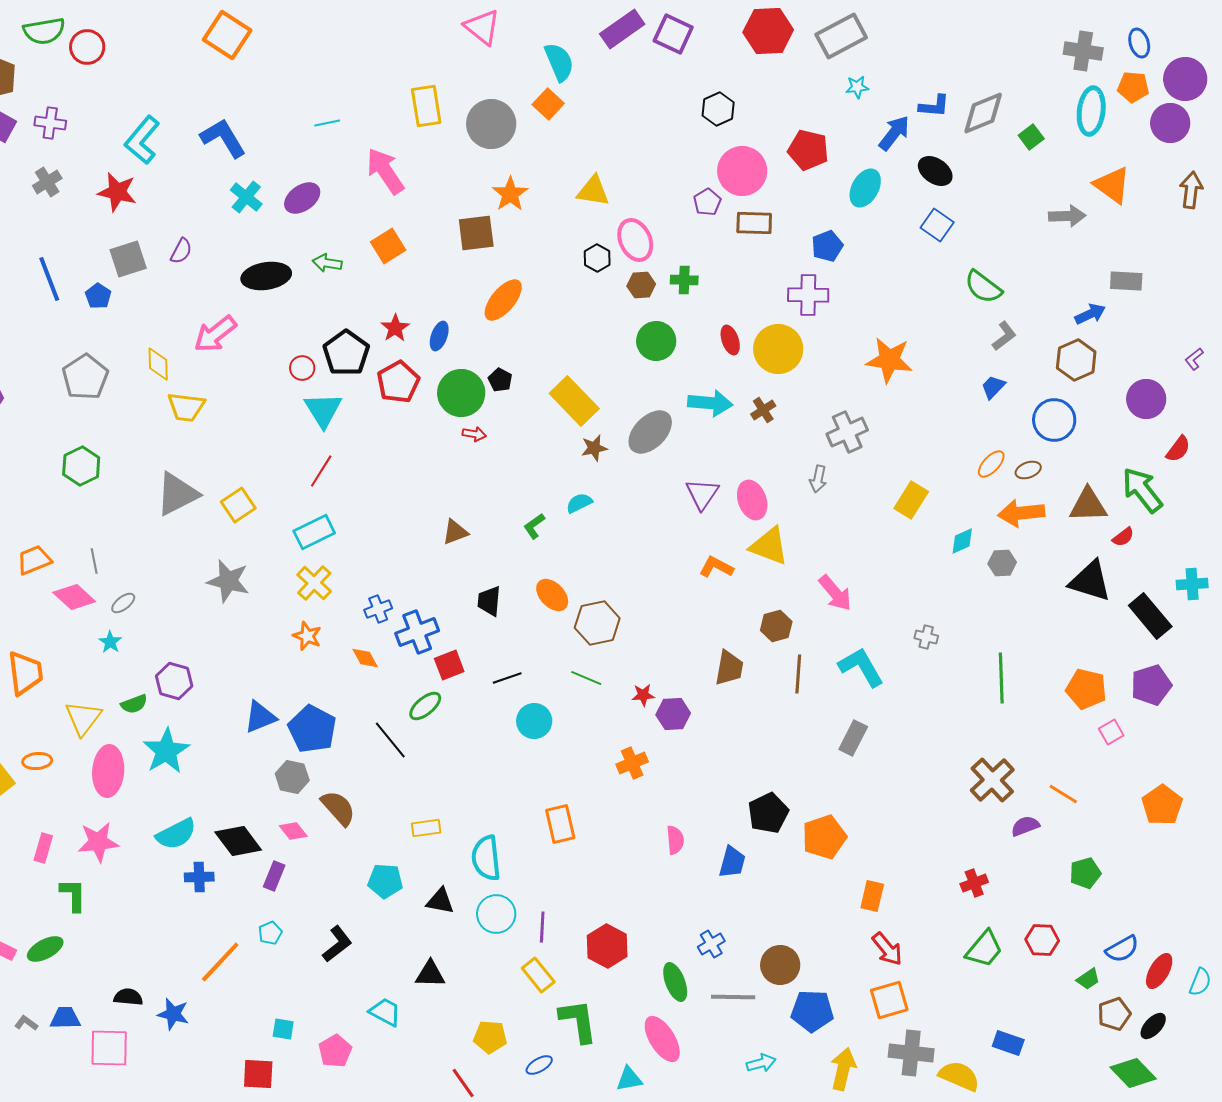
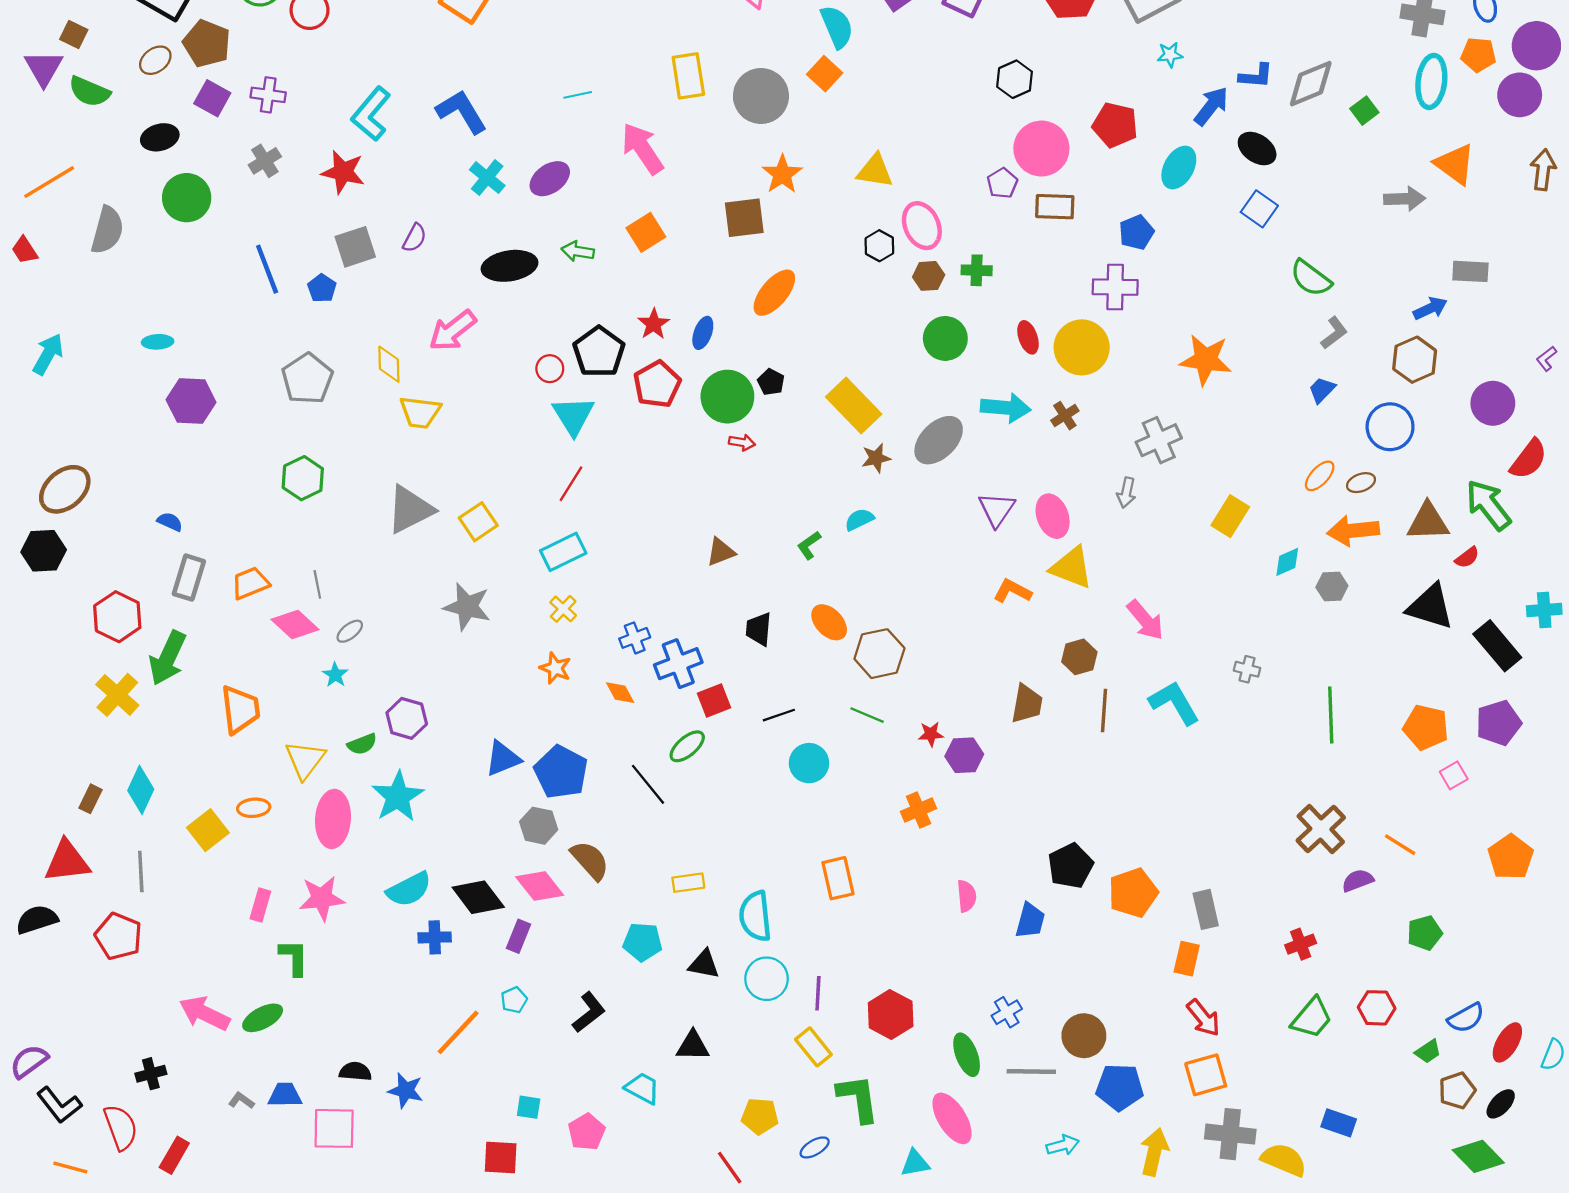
red semicircle: (1178, 449) -> (1529, 459), size x1.4
yellow cross: (314, 583) -> (563, 609), size x0.7
gray rectangle: (853, 738) -> (1206, 909), moved, turned -40
pink diamond: (293, 831) -> (540, 886), size x1.5

